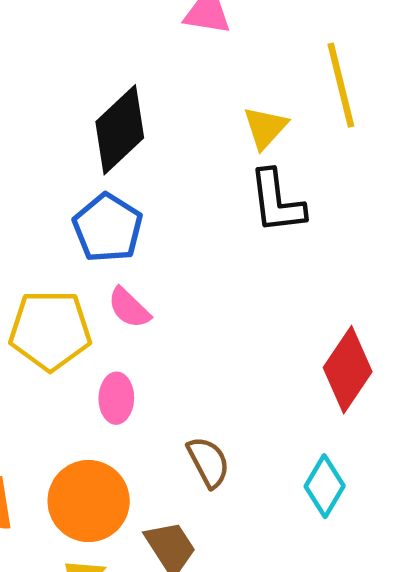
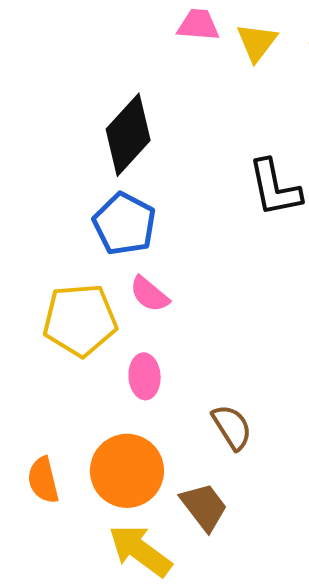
yellow triangle: (265, 128) -> (257, 42), moved

